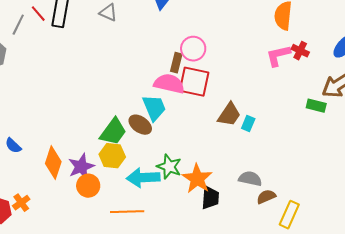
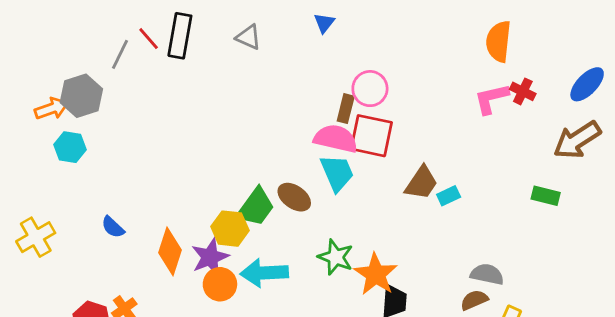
green rectangle: (316, 106) -> (546, 196), moved
cyan trapezoid: (154, 108) -> (337, 173), moved
cyan rectangle: (248, 124) -> (449, 196), turned 42
yellow hexagon: (112, 156) -> (230, 229), moved
cyan arrow: (143, 178) -> (264, 273), moved
gray semicircle: (250, 179) -> (487, 274), moved

